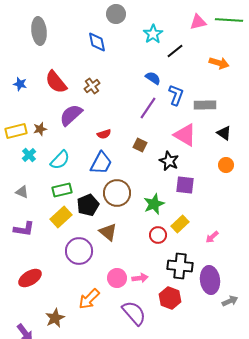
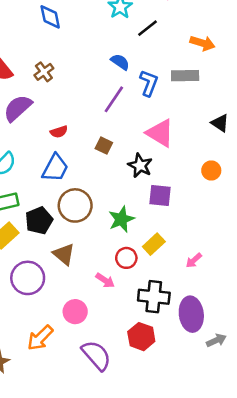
gray rectangle: (205, 105) -> (185, 76), moved
black triangle: (224, 133) -> (220, 123), moved
pink arrow: (140, 278) -> (105, 280), moved, turned 42

